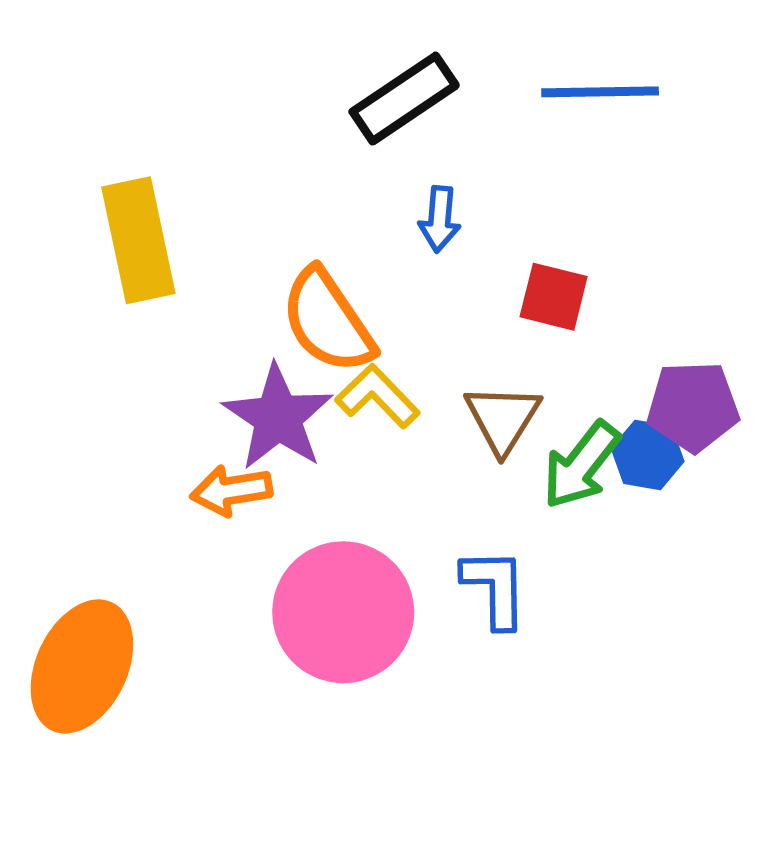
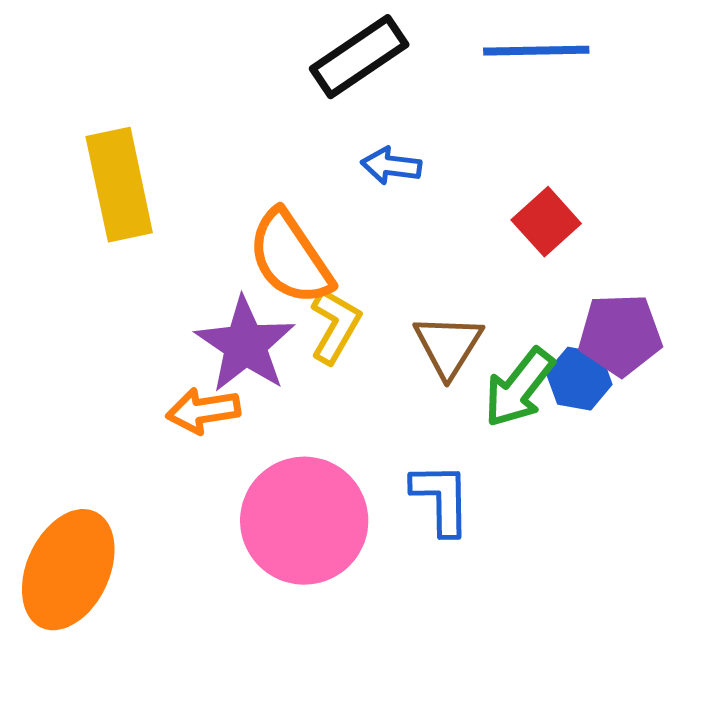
blue arrow: (440, 219) -> (391, 166), turned 92
red square: (554, 297) -> (546, 222), moved, turned 34
yellow L-shape: (378, 396) -> (335, 326), turned 74

